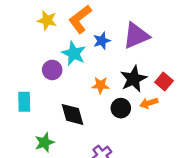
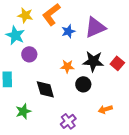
cyan star: (74, 53) -> (15, 35), moved
black star: (134, 79) -> (93, 61), turned 30
orange arrow: (149, 103) -> (105, 109), moved

